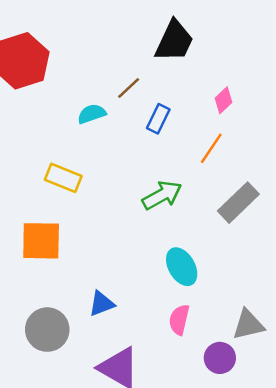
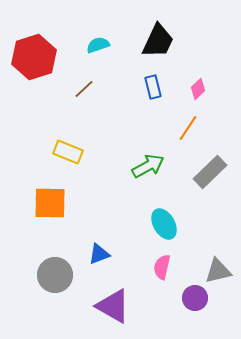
brown line: (129, 88) -> (84, 89), moved
cyan semicircle: (92, 114) -> (98, 45), moved
blue rectangle: (158, 119) -> (153, 87), moved, turned -40

